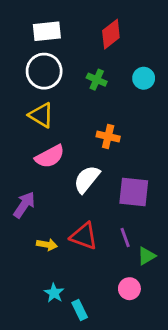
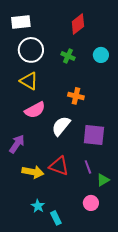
white rectangle: (47, 31) -> (21, 22), moved
yellow arrow: (47, 245) -> (33, 172), size x1.5

